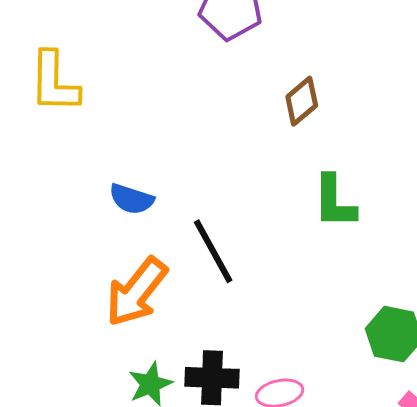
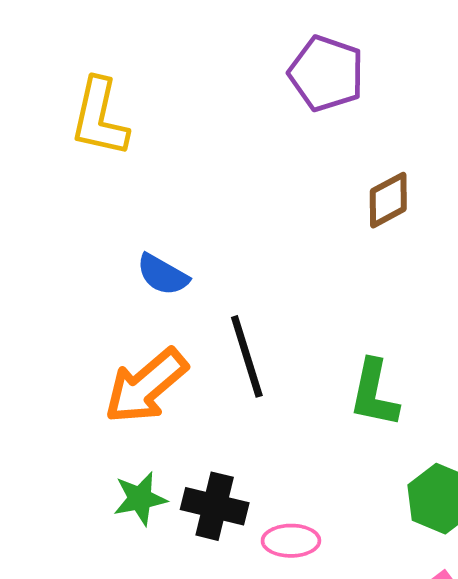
green L-shape: (334, 202) -> (374, 393), moved

